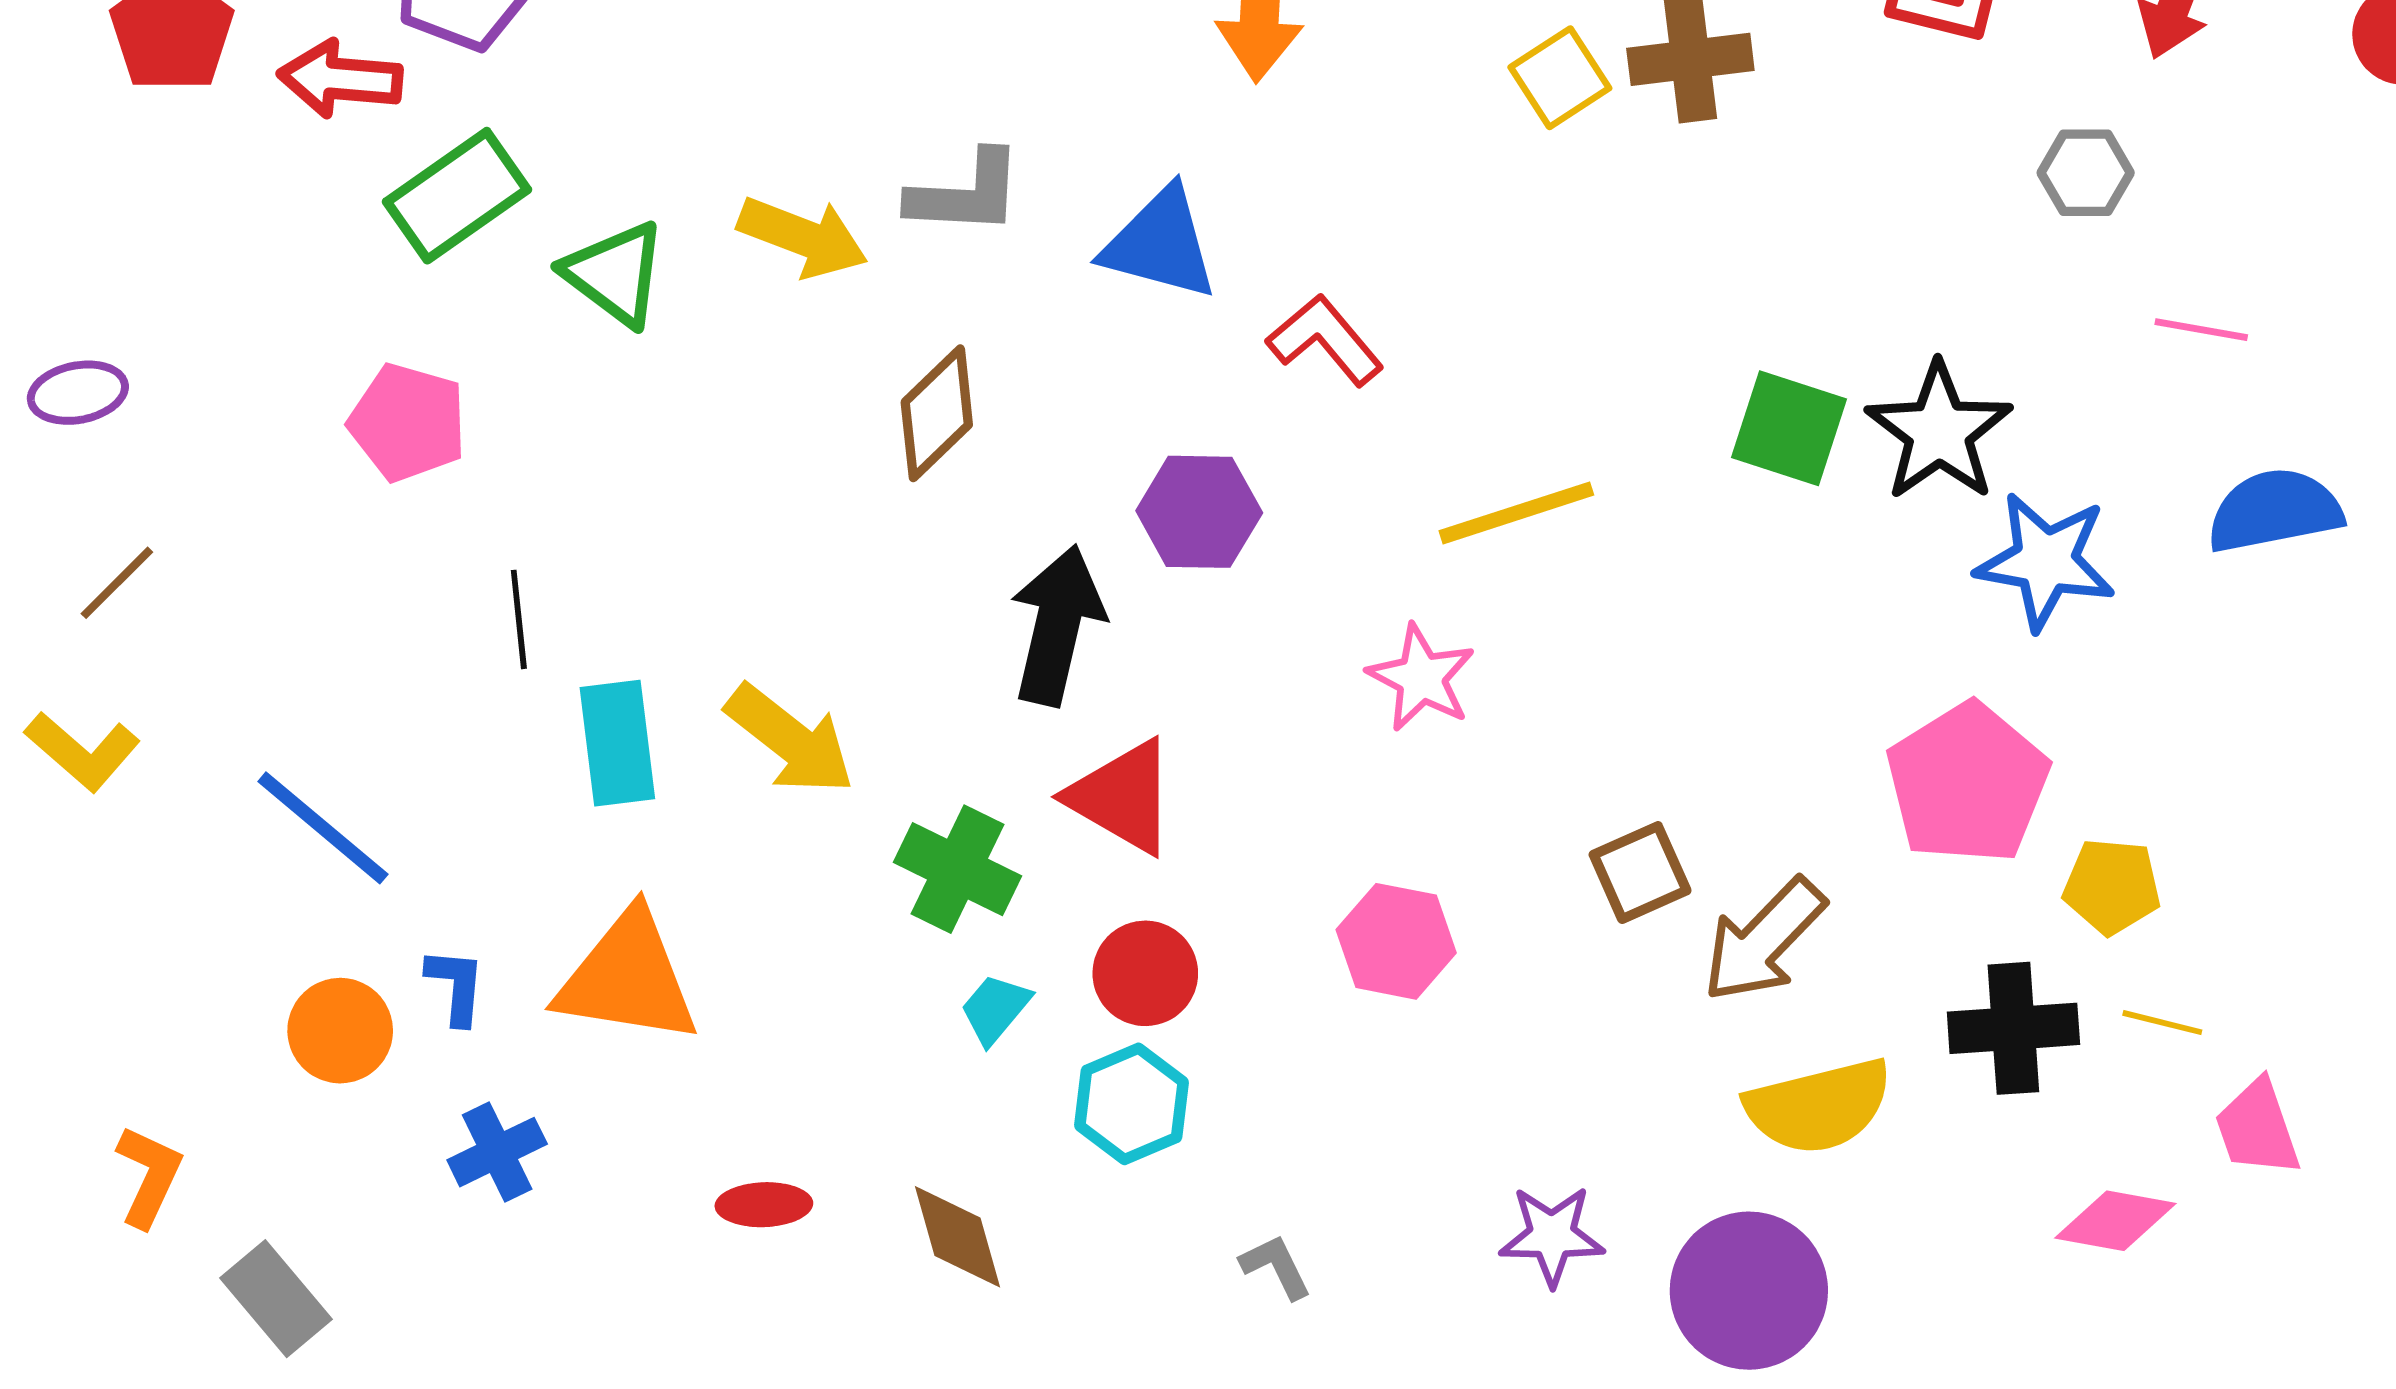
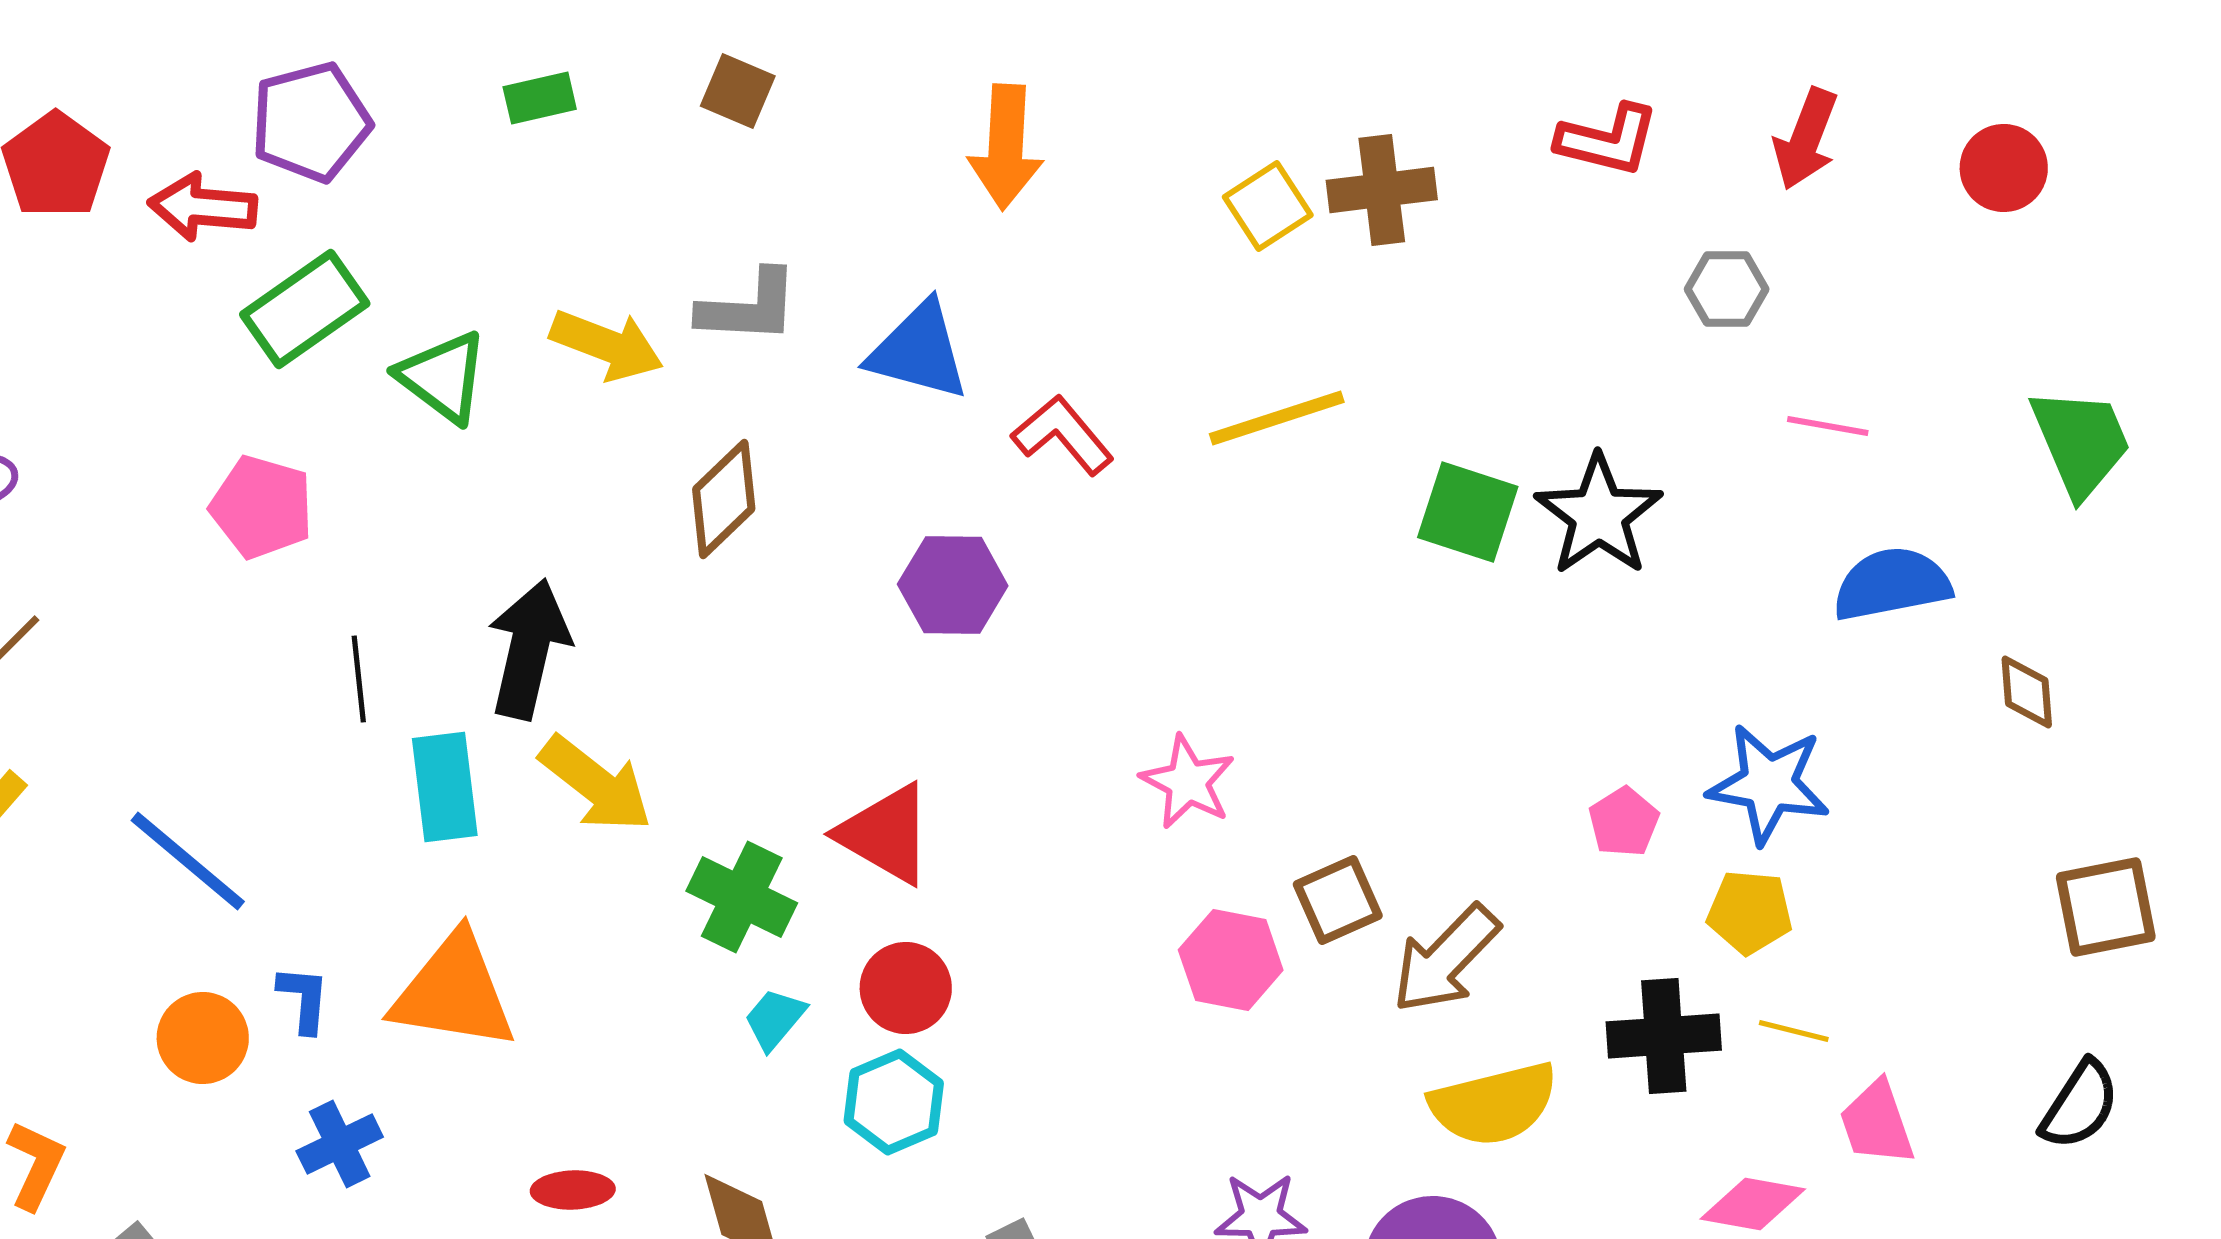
yellow line: (1516, 513) -> (1277, 418), moved
blue star: (2046, 561) -> (1769, 784), moved
black arrow: (1057, 625) -> (529, 649), moved
pink star: (1421, 678) -> (1188, 782), moved
pink pentagon: (1968, 783) -> (1624, 822), size x0.5
pink hexagon: (1396, 941) -> (1231, 960), moved

